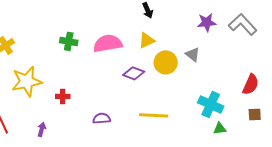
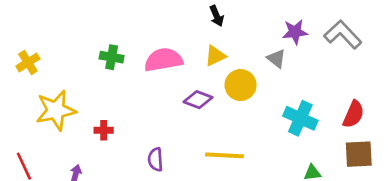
gray triangle: (193, 54) -> (276, 58), moved
cyan cross: (211, 104) -> (300, 118), moved
brown square: (255, 114) -> (359, 154), size x1.6
purple semicircle: (102, 118) -> (155, 159), turned -90

